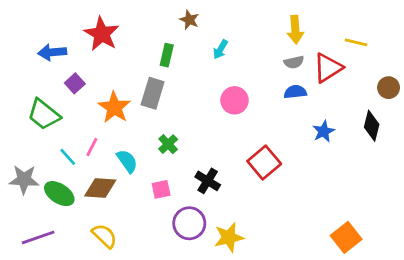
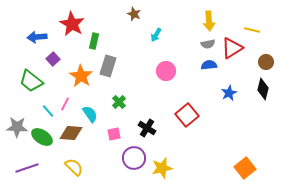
green rectangle: (167, 55) -> (94, 41), moved
brown circle: (389, 88) -> (266, 62), moved

